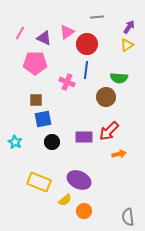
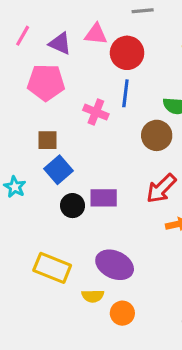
pink triangle: (67, 32) -> (96, 34), turned 42
blue square: (43, 119) -> (58, 170), turned -30
purple rectangle: (84, 137) -> (104, 198), moved
cyan star: (15, 142) -> (15, 187), moved
yellow semicircle: (65, 200) -> (93, 296), turned 40

